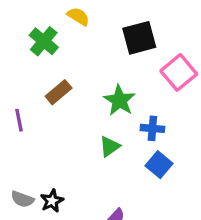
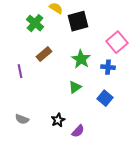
black square: (139, 38) -> (78, 21), moved
blue cross: (152, 128) -> (108, 67), moved
black star: (52, 201) -> (58, 120), moved

